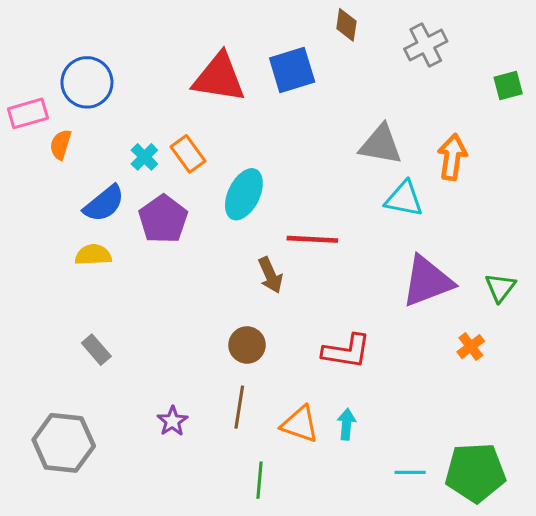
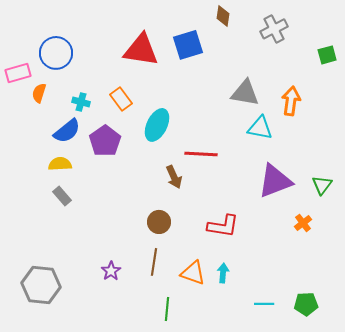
cyan cross: (144, 157) -> (81, 102), moved, turned -30
gray rectangle: (96, 350) -> (62, 196), moved
green pentagon: (475, 472) -> (306, 304), size x0.6

